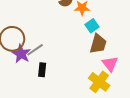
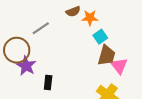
gray line: (35, 50) -> (41, 28), moved
pink triangle: (110, 64) -> (119, 66), moved

